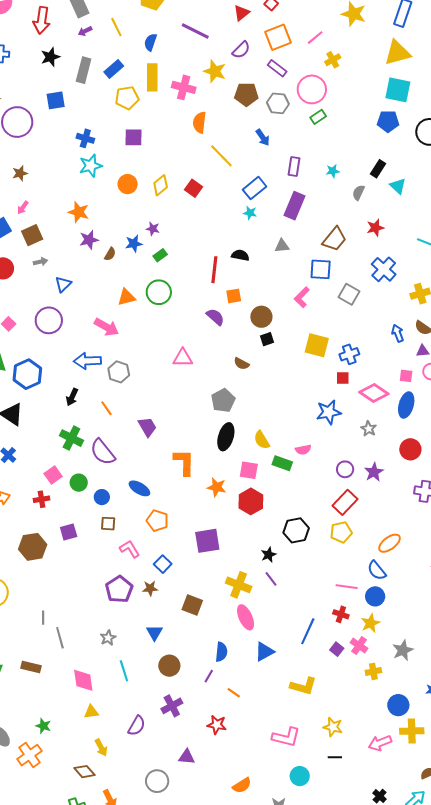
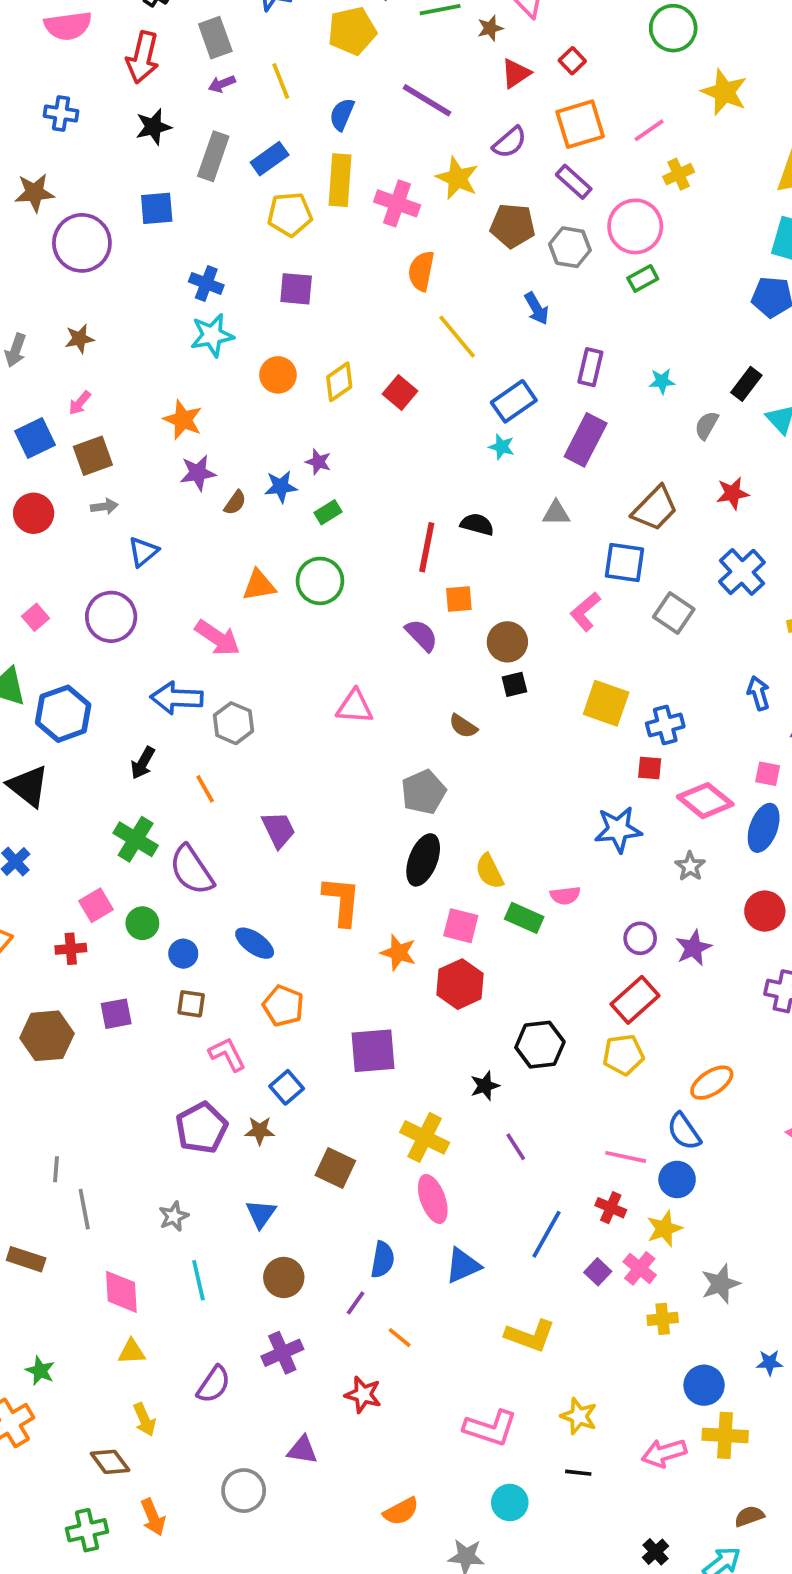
purple line: (271, 579) -> (516, 1147), moved

